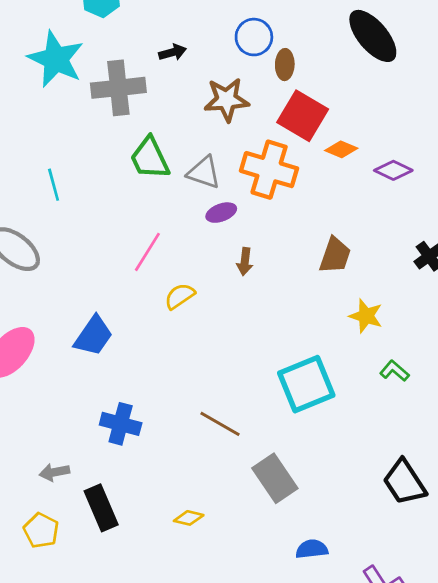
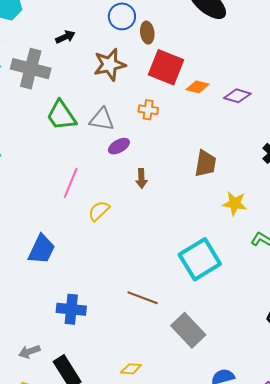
gray cross: (118, 88) -> (31, 69), turned 30
orange cross: (269, 170) -> (148, 110), size x0.5

